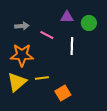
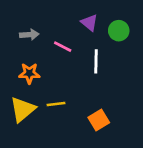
purple triangle: (67, 17) -> (89, 23), turned 40
orange star: (22, 55) -> (29, 73), size x0.7
orange square: (63, 93) -> (99, 120), moved

